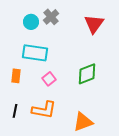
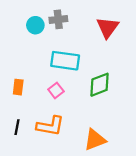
gray cross: (51, 17) -> (58, 19), turned 35
cyan rectangle: (35, 53) -> (65, 61), moved

